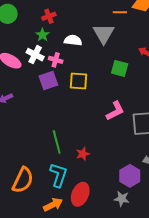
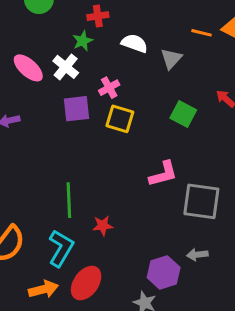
gray triangle: (104, 34) -> (171, 59), size x0.7
white semicircle: (73, 40) -> (134, 43), moved
pink cross: (56, 60) -> (109, 88), moved, turned 32

